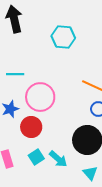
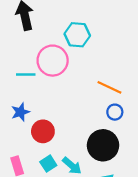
pink circle: (40, 97) -> (53, 61), moved

